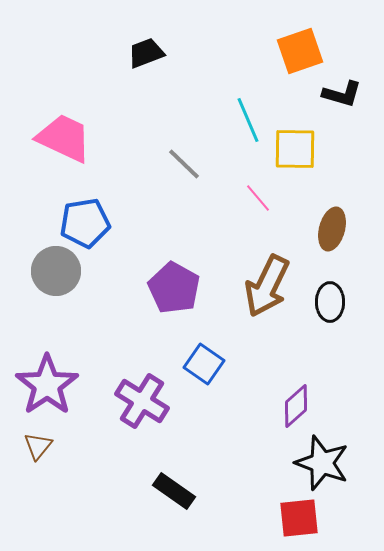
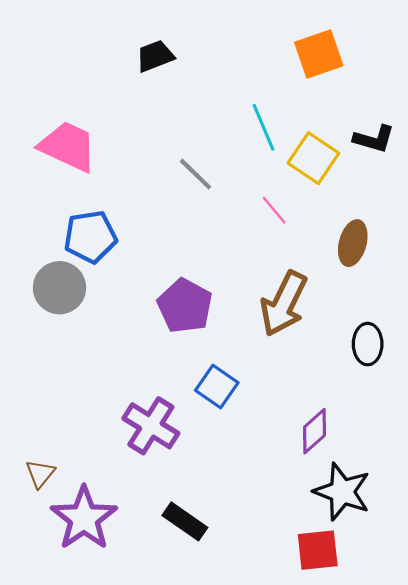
black L-shape: (342, 94) -> (374, 139), moved
yellow square: (295, 149) -> (313, 158), turned 33
black ellipse: (330, 302) -> (368, 344), moved
purple star: (47, 385) -> (84, 518), moved

